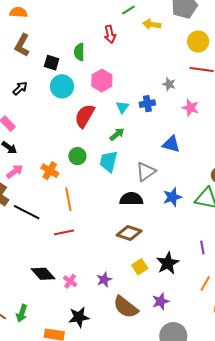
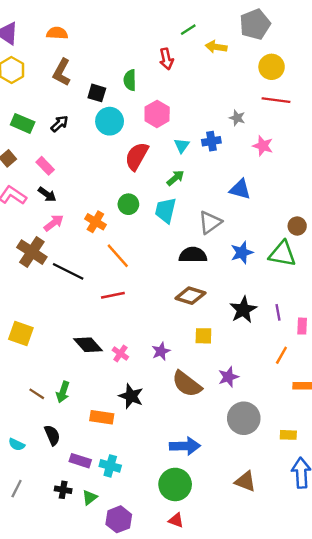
orange line: (68, 199) -> (118, 256), turned -30
black star: (168, 263) -> (243, 310), moved
yellow square: (140, 267) -> (203, 336), turned 35
black star: (79, 317) -> (131, 396), turned 30

